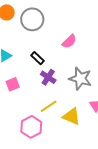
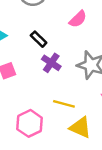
yellow line: (49, 106) -> (64, 104), moved, turned 48
yellow triangle: (72, 116) -> (80, 127), moved

